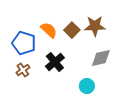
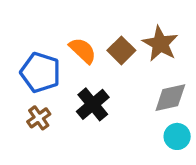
brown star: (95, 26) -> (160, 44), turned 30
cyan circle: (87, 86) -> (177, 136), moved

